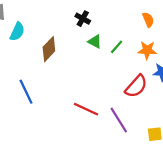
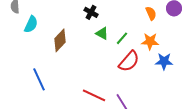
red semicircle: (136, 86) -> (129, 61), moved

